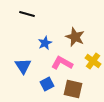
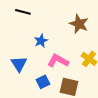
brown star: (75, 37) -> (79, 24), moved

